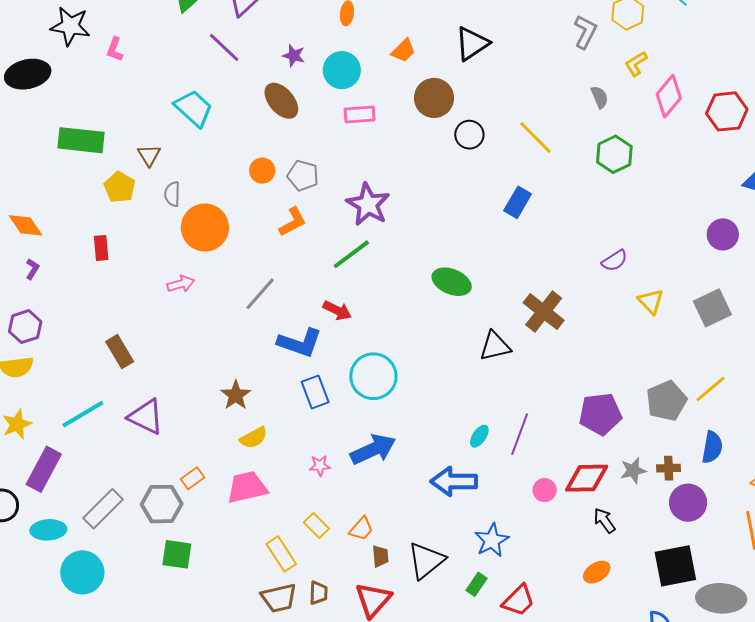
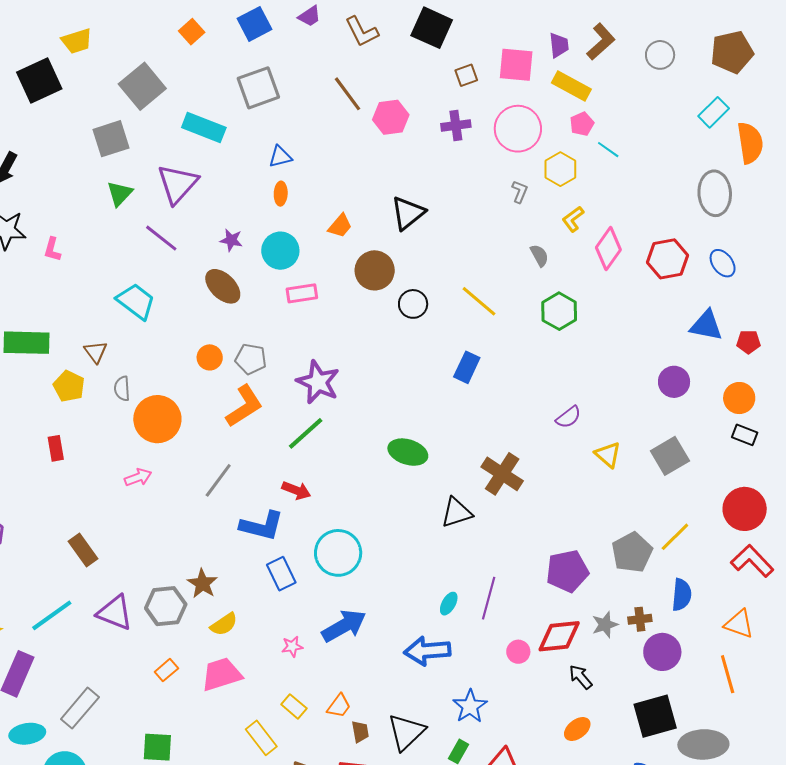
gray L-shape: (585, 32) -> (520, 192), size x0.7
orange L-shape: (293, 222) -> (244, 406), size x1.4
gray hexagon: (162, 504) -> (166, 606), moved

